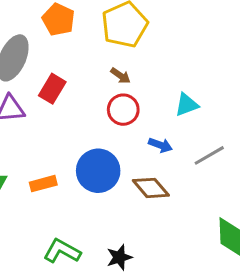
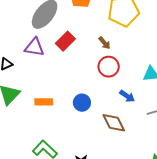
brown arrow: (121, 76) -> (104, 43), moved
blue circle: (98, 171) -> (82, 103), size x0.6

